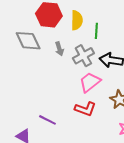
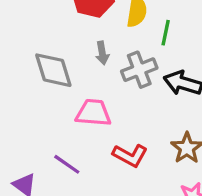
gray diamond: (28, 41) -> (53, 70), moved
pink trapezoid: (90, 82) -> (93, 113), moved, turned 35

